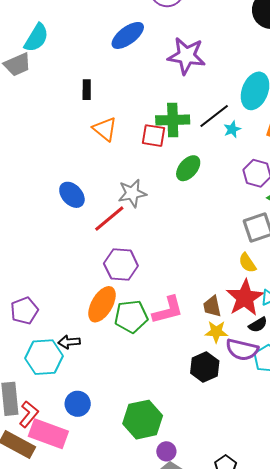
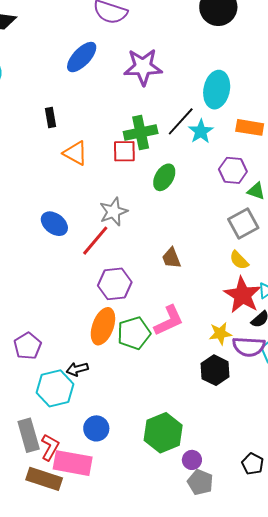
cyan star: (232, 129) -> (201, 131), size x1.4
brown trapezoid: (212, 306) -> (171, 258), moved

